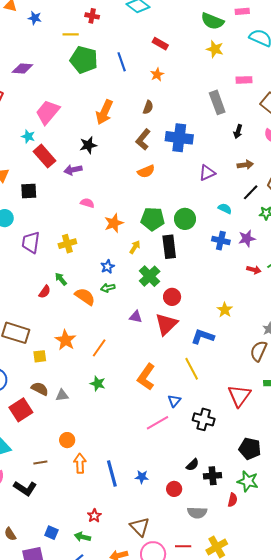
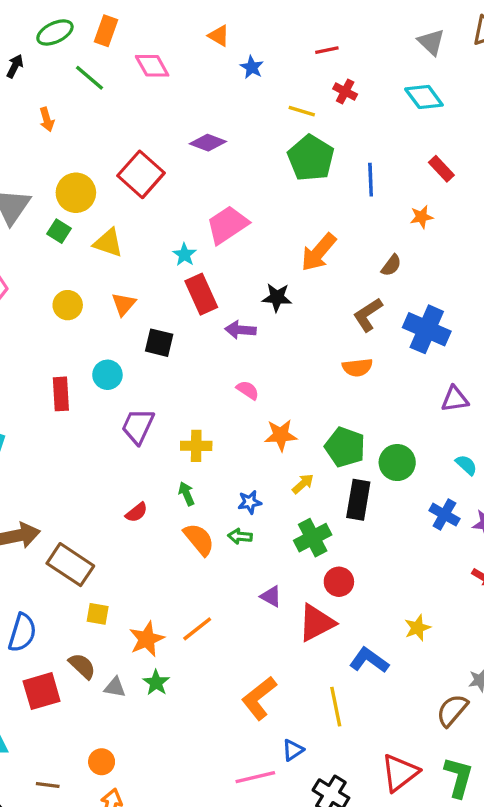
green arrow: (61, 279) -> (186, 494), moved
orange star: (65, 340) -> (147, 639), moved
green star: (98, 384) -> (156, 683), moved

